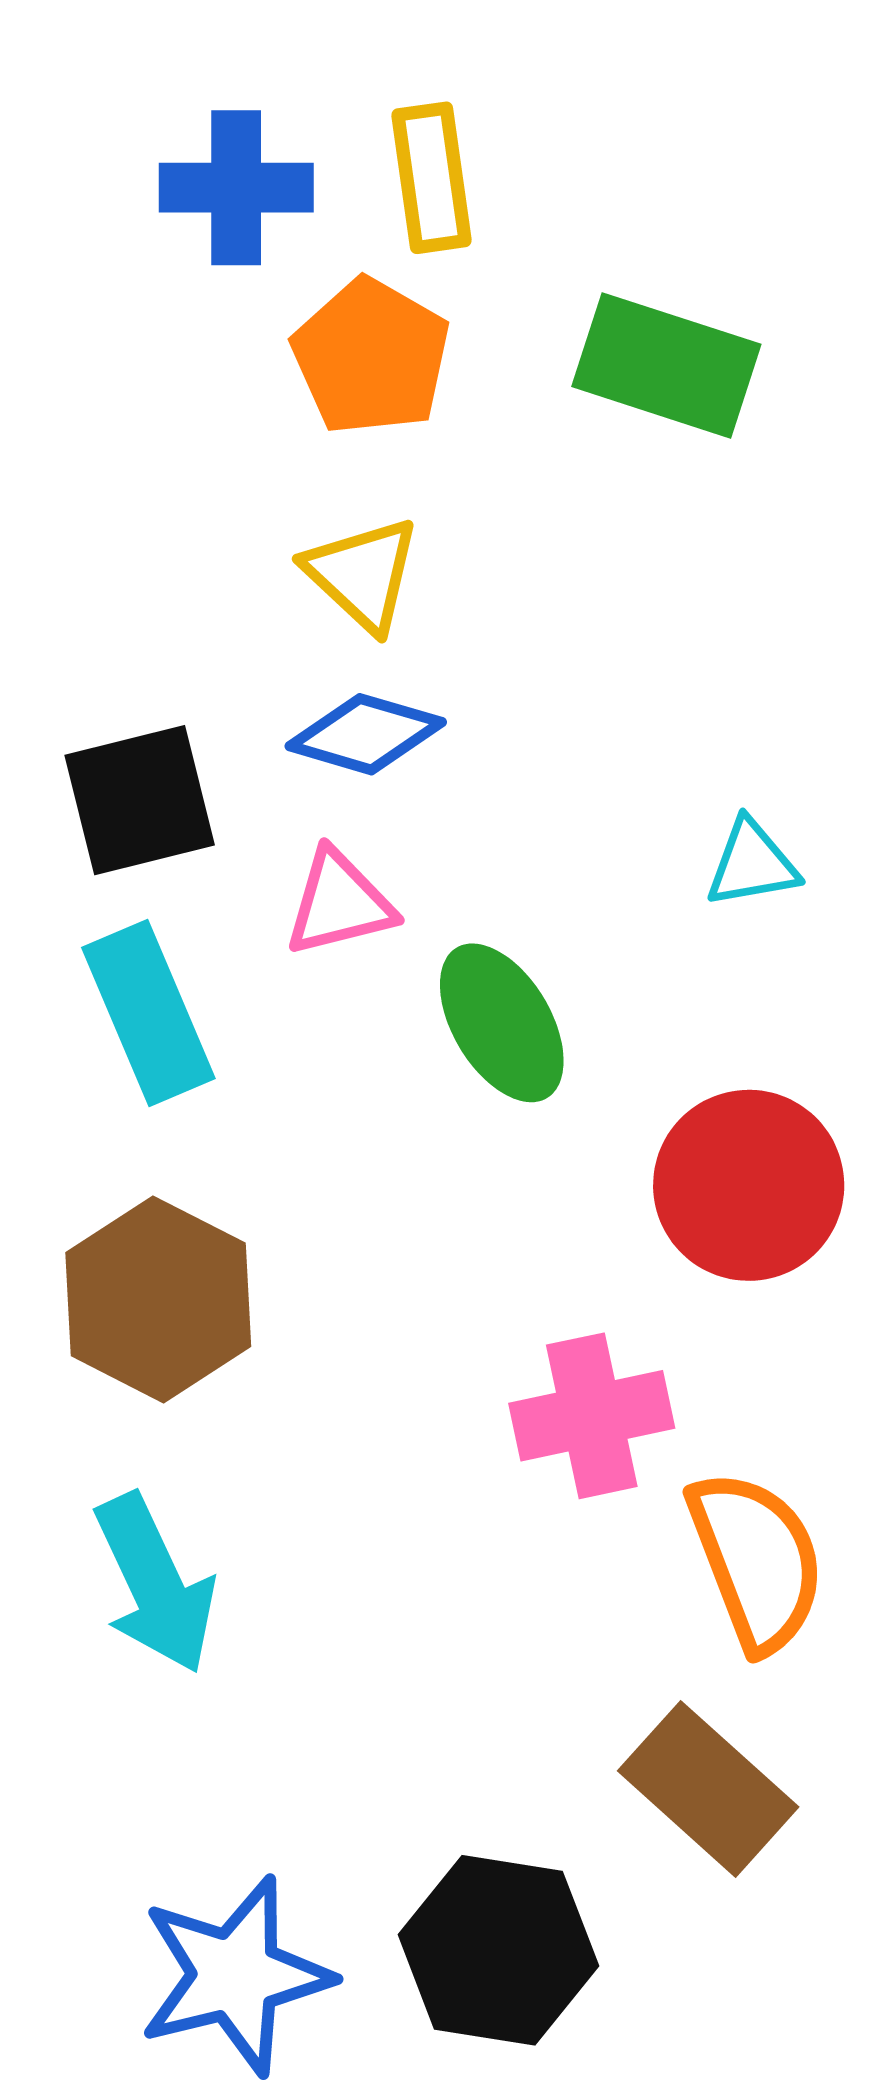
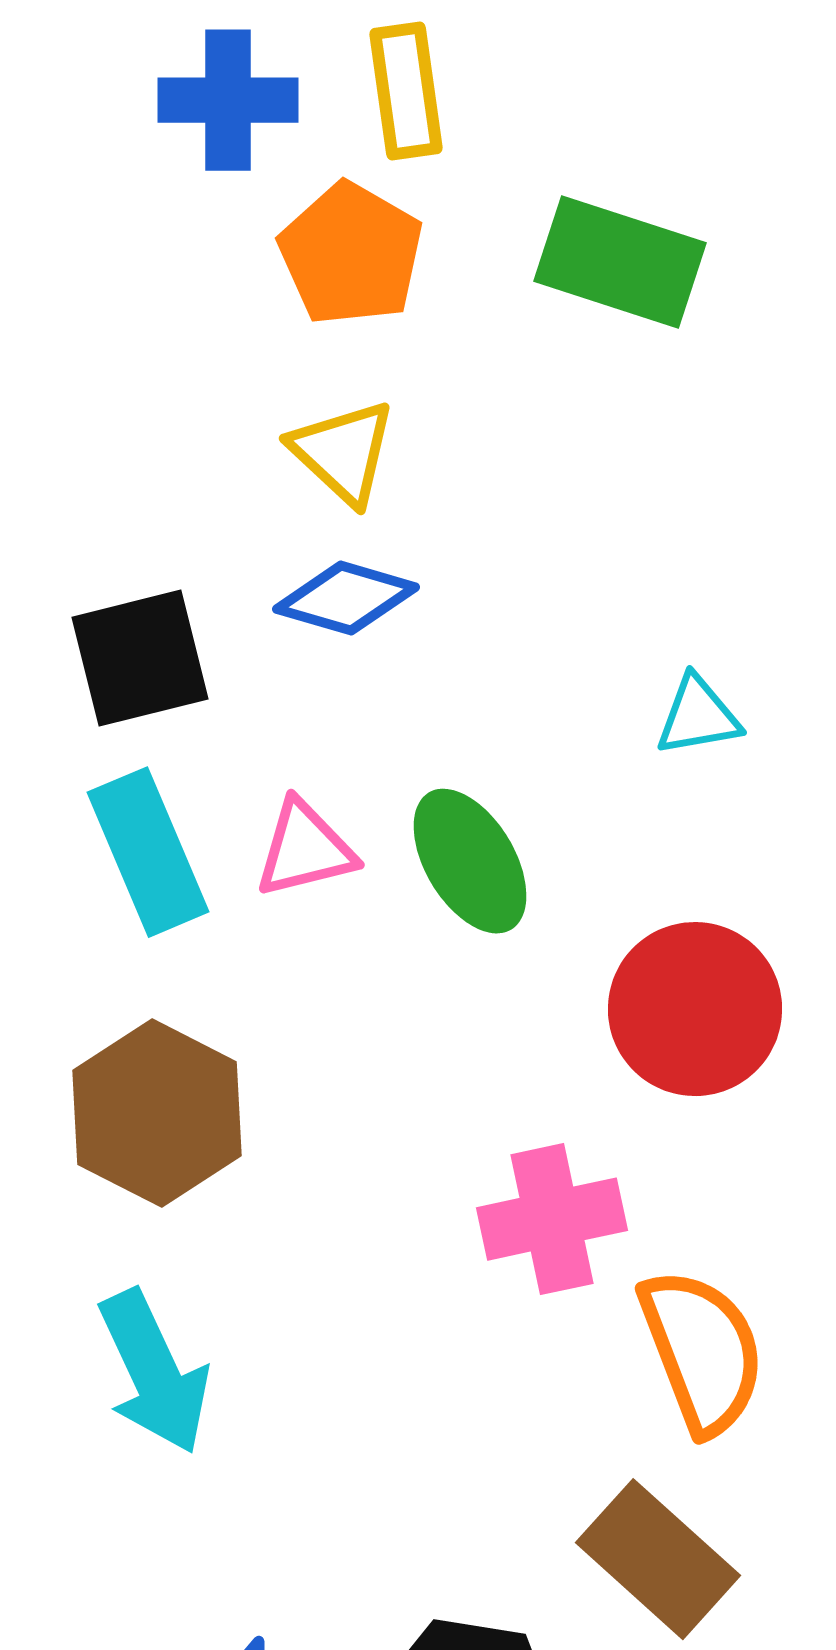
pink triangle: (339, 903) -> (305, 849), moved

